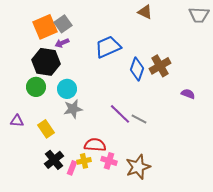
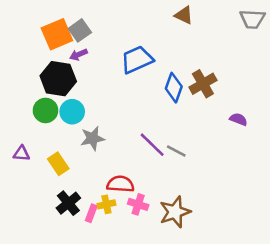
cyan circle: (67, 89) -> (72, 112), moved

